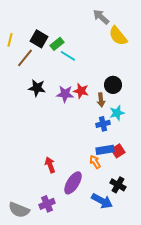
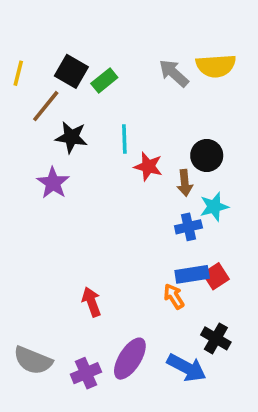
gray arrow: (101, 17) -> (174, 73), moved
yellow semicircle: (118, 36) -> (216, 66), turned -55
cyan line: (68, 56) -> (124, 139), moved, turned 56
black star: (37, 88) -> (71, 137), moved
purple star: (65, 94) -> (53, 183), moved, turned 30
purple ellipse: (73, 183) -> (130, 359), moved
gray semicircle: (19, 210) -> (33, 360), moved

